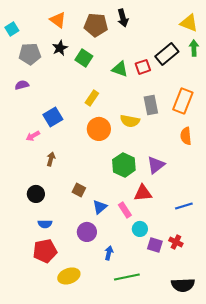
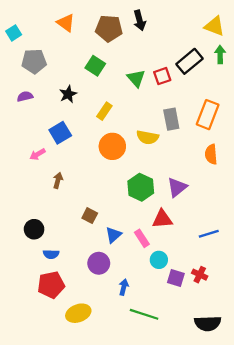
black star: (60, 48) -> (68, 94), moved
green triangle: (120, 69) -> (136, 78), turned 30
black circle: (36, 194) -> (34, 229), moved
green line: (127, 277) -> (144, 314), turned 30

